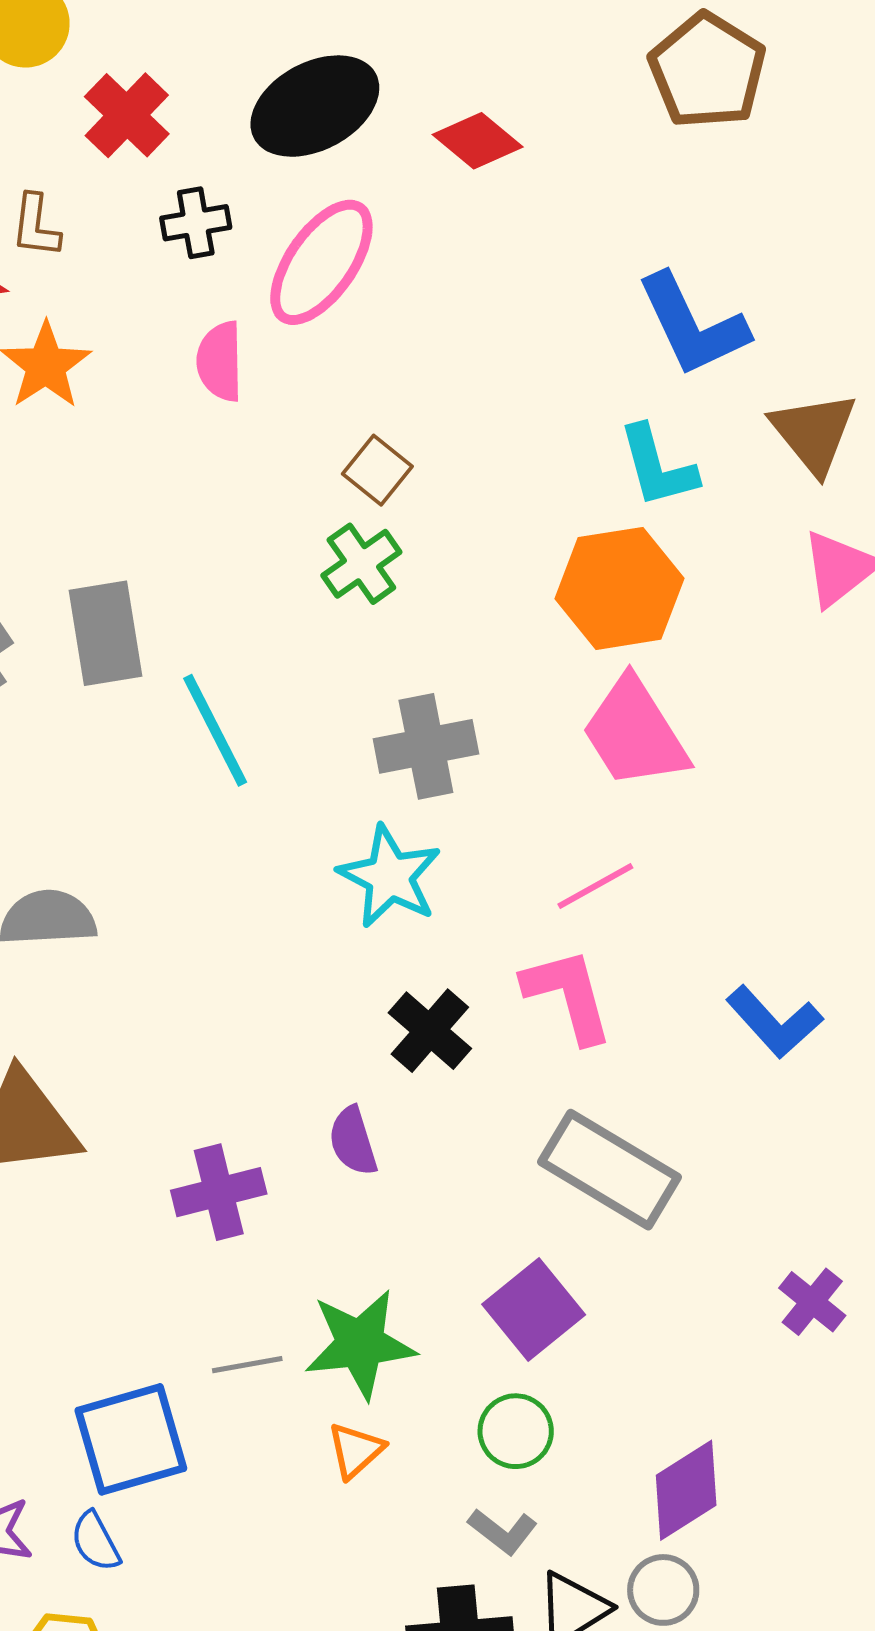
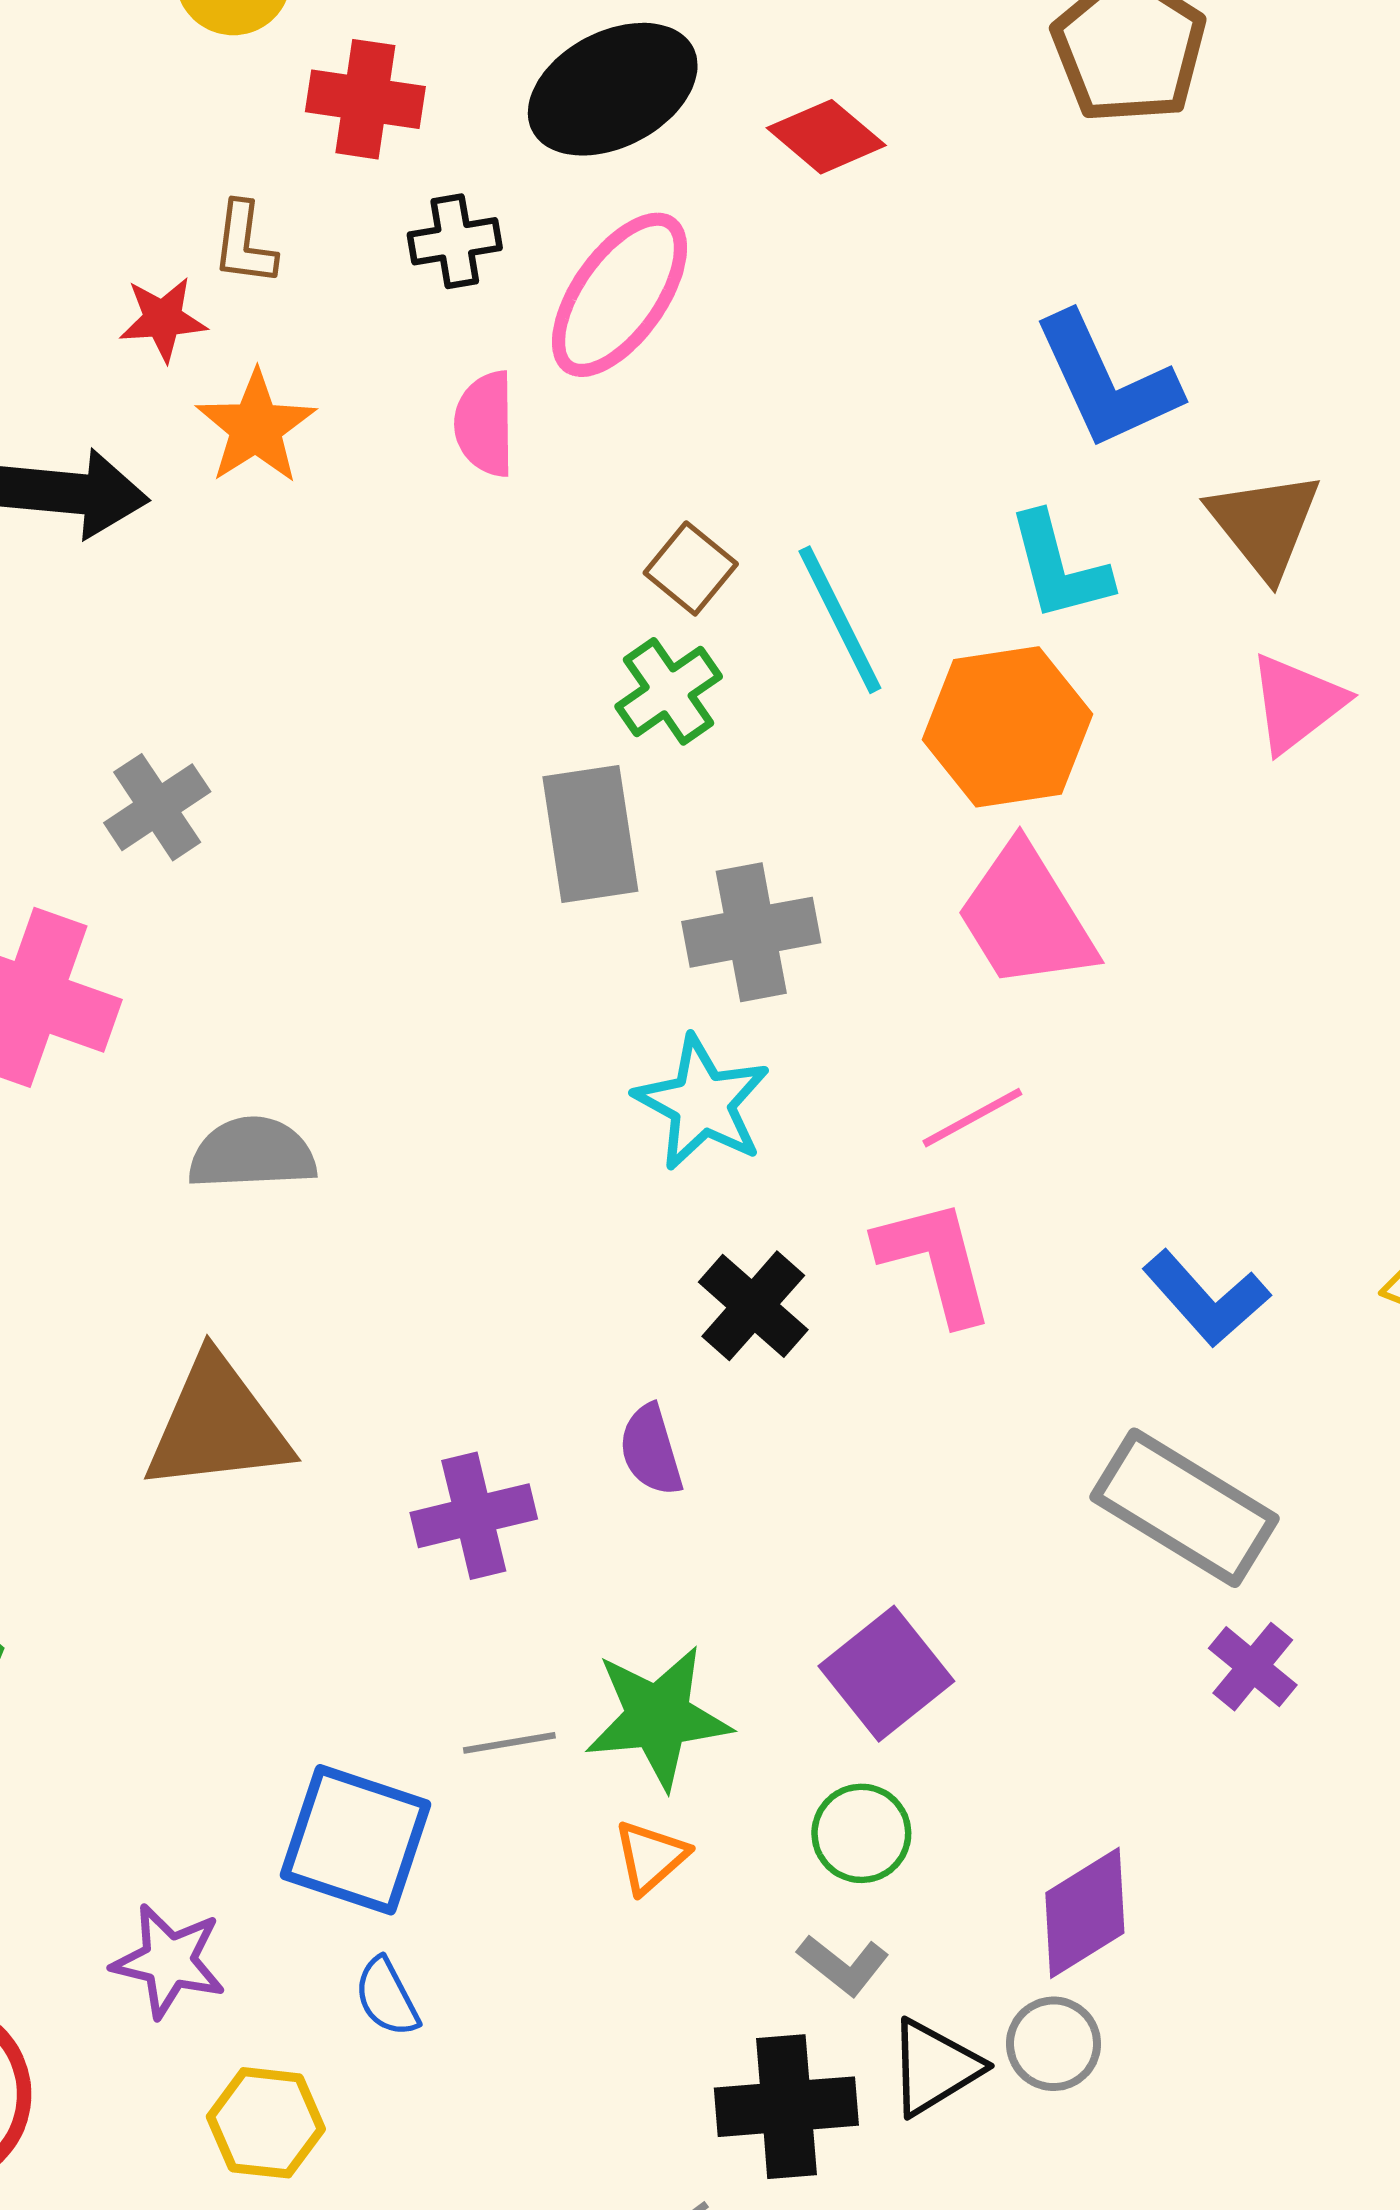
red cross: (127, 115) -> (365, 99), turned -36
gray rectangle: (105, 633) -> (590, 834), moved
cyan line: (215, 730) -> (840, 620), moved
gray rectangle: (610, 1170) -> (1185, 1508), moved
blue square: (131, 1439) -> (356, 1840), turned 34
blue semicircle: (96, 1541) -> (387, 1997), moved

